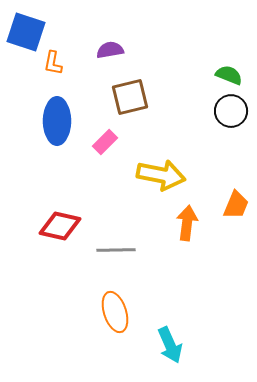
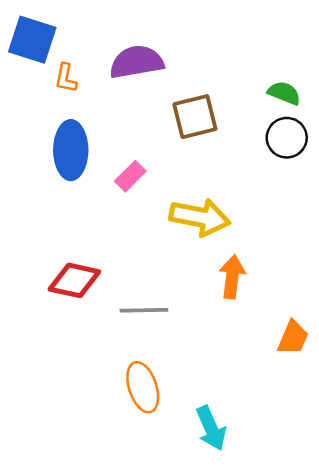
purple semicircle: (110, 50) -> (137, 62), size x1.6
brown square: (130, 97) -> (195, 117), moved
orange trapezoid: (236, 205) -> (293, 338), moved

